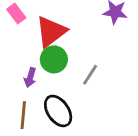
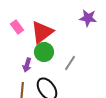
pink rectangle: (16, 13) -> (17, 27), moved

